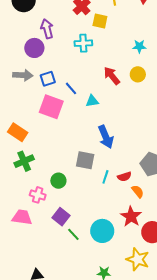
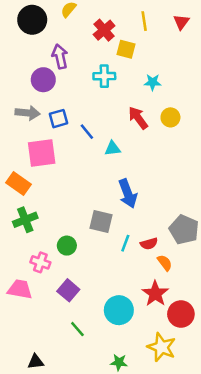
cyan star: (139, 46) -> (153, 82), moved
pink square: (51, 107) -> (42, 153), moved, turned -30
green line: (73, 234) -> (77, 329), moved

